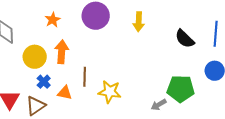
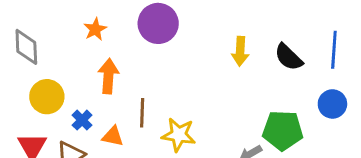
yellow arrow: (139, 22) -> (240, 51), moved
yellow circle: (35, 57) -> (47, 97), moved

